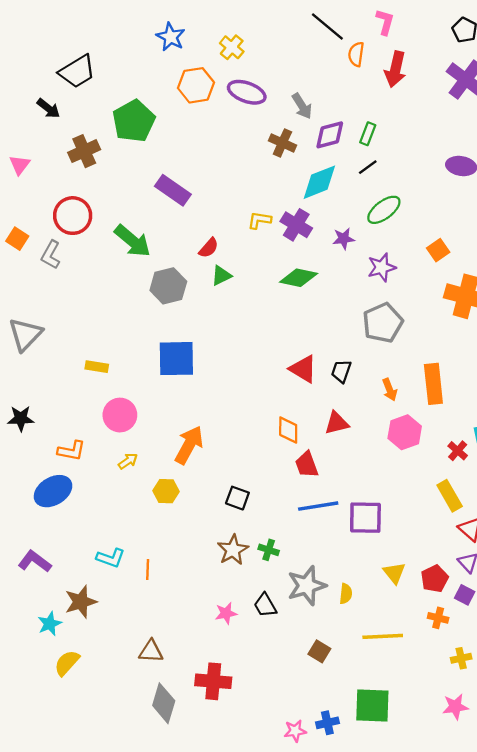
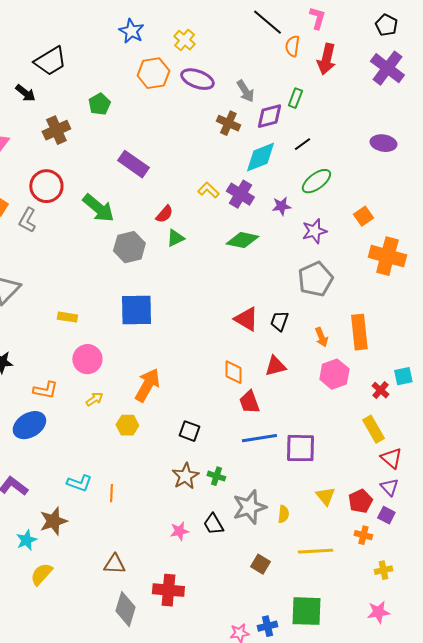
green pentagon: (134, 121) -> (99, 104), size x0.6
green rectangle: (368, 134) -> (295, 98), moved
yellow L-shape: (259, 220) -> (208, 190), turned 35

